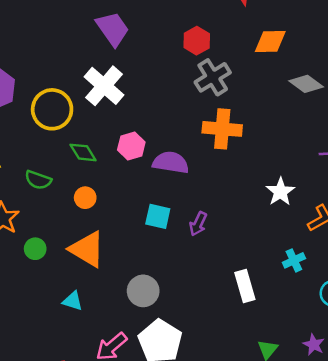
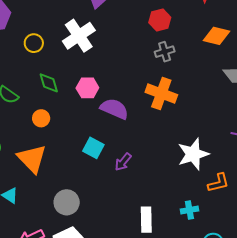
gray cross: (213, 77) -> (165, 52), size x0.7
yellow circle: (52, 109) -> (34, 43), size x0.6
white star: (280, 192) -> (193, 154), size x1.4

